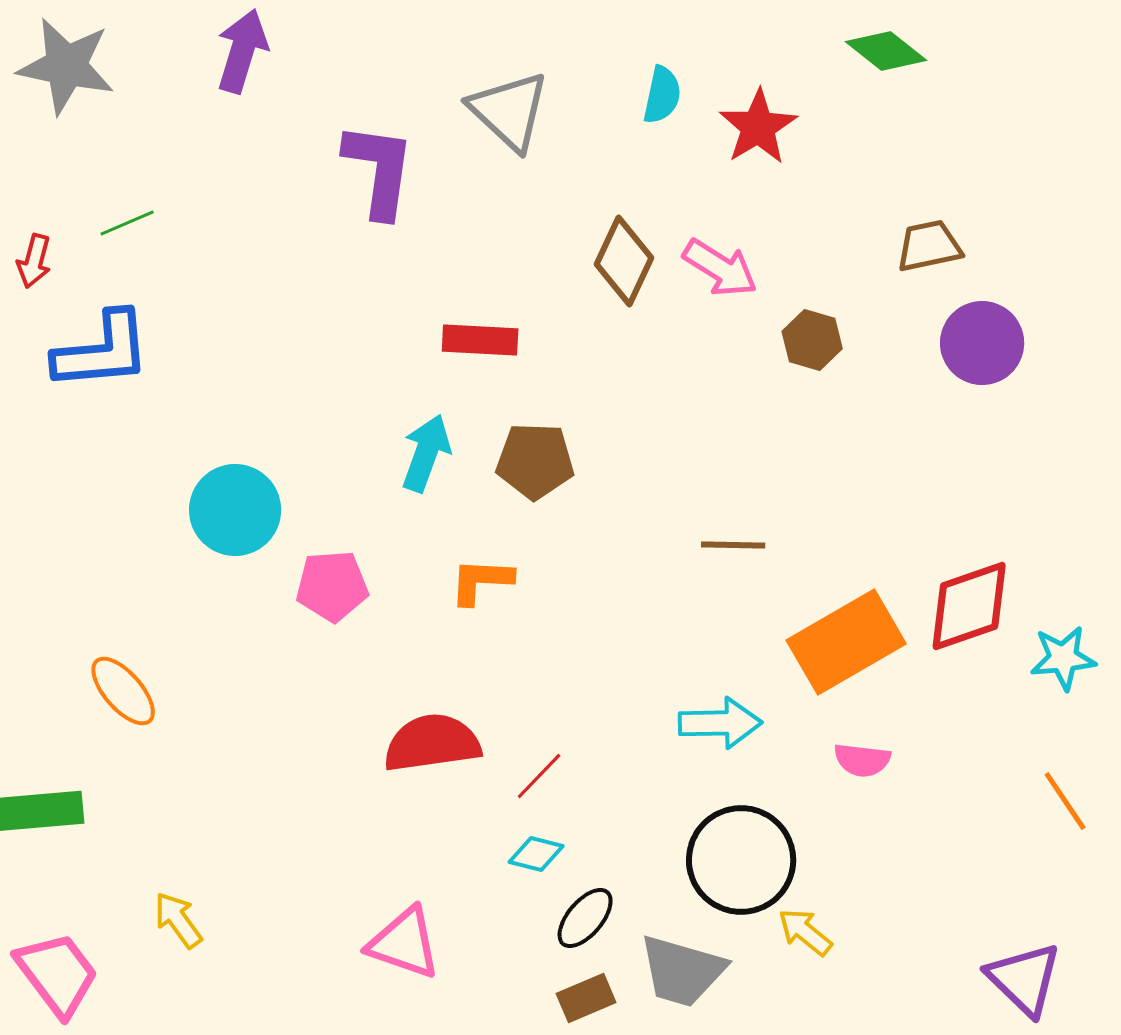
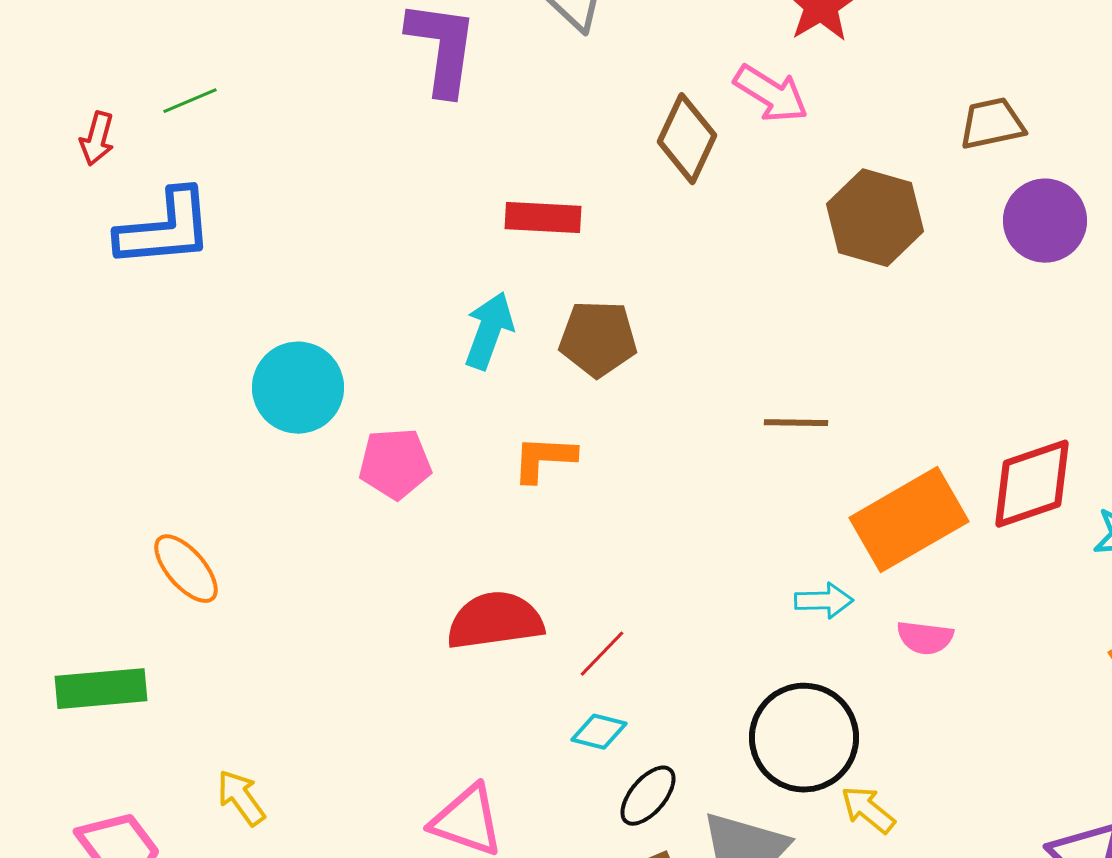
pink arrow: (720, 268) -> (771, 94), moved
brown hexagon: (812, 340) -> (875, 218), size x1.6
cyan arrow: (720, 723) -> (824, 601), moved, size x0.7

